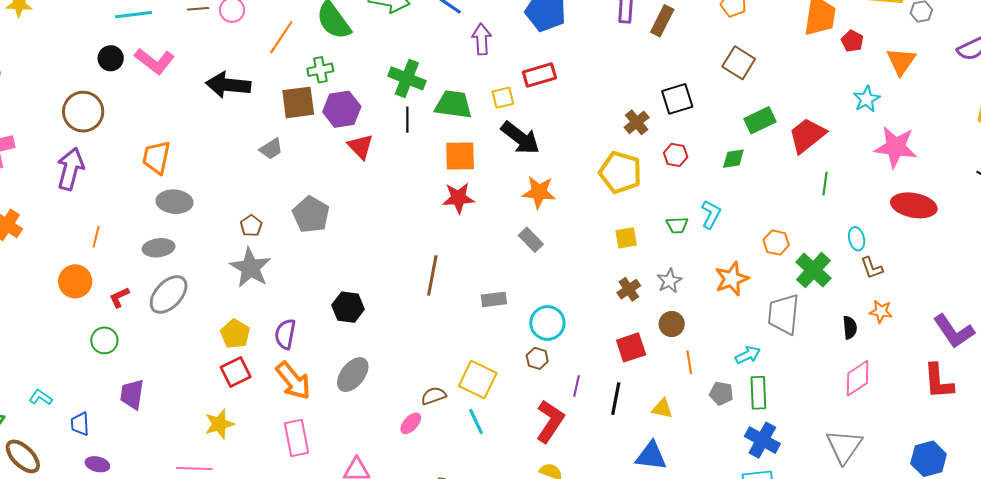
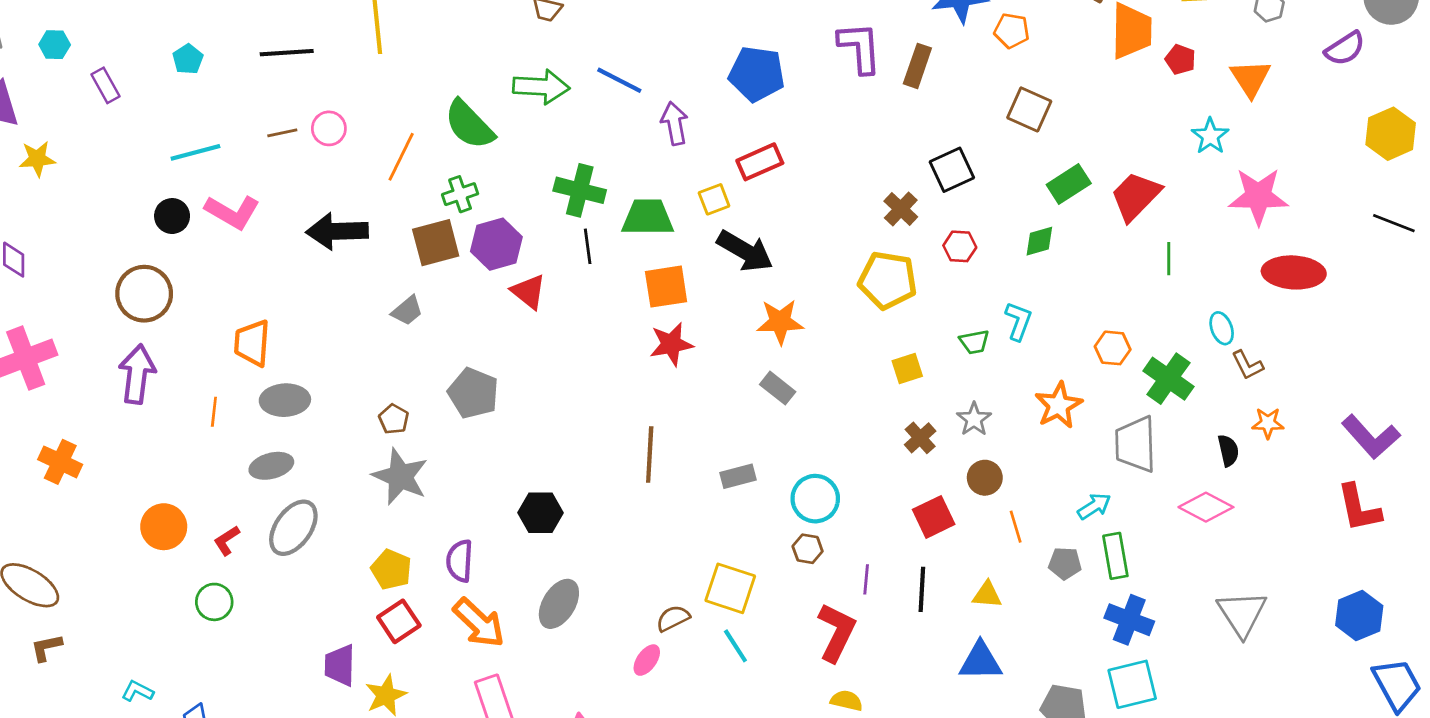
orange line: (96, 237) -> (214, 412), moved
pink diamond: (858, 378) -> (1206, 507), moved, turned 69
purple trapezoid: (132, 394) -> (340, 665), moved

